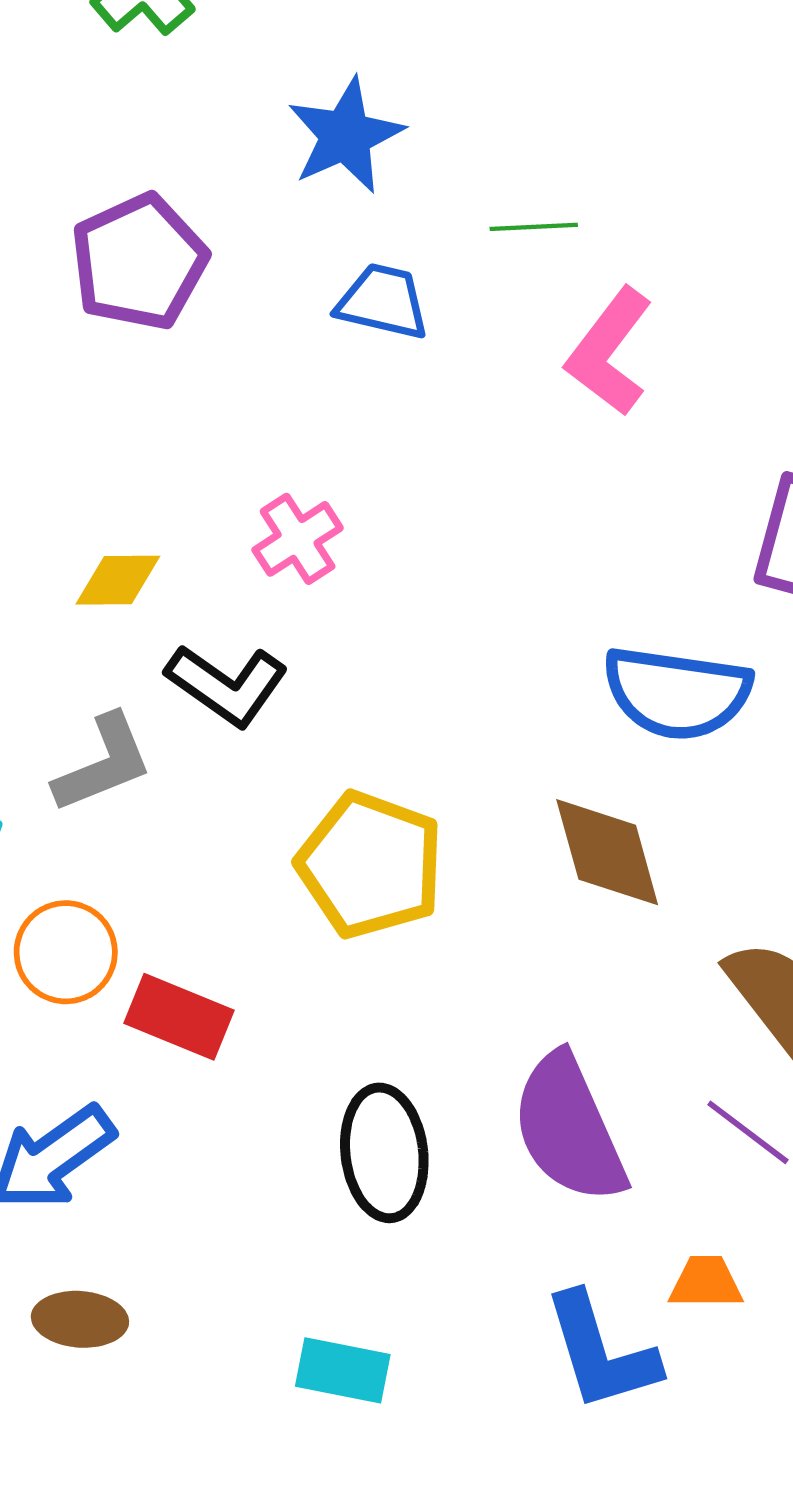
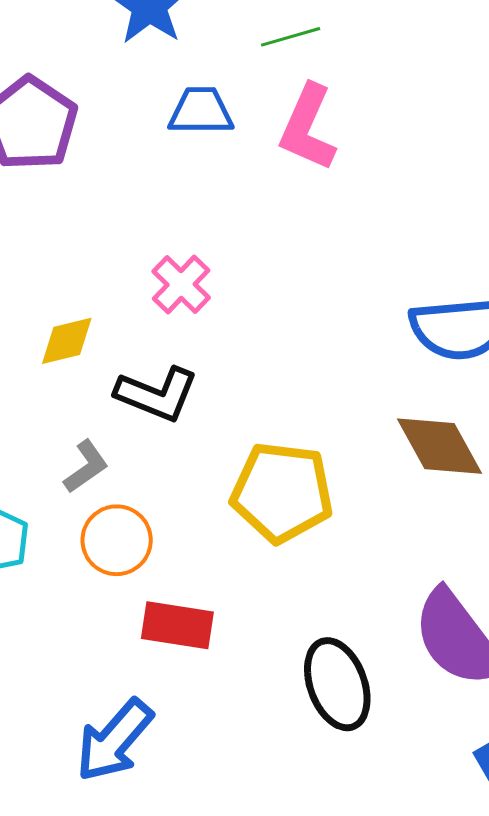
pink L-shape: (609, 352) -> (308, 128), moved
gray L-shape: (103, 763) -> (86, 467), size x0.7
orange circle: (66, 952) -> (117, 540), moved

